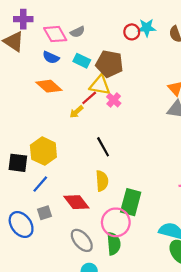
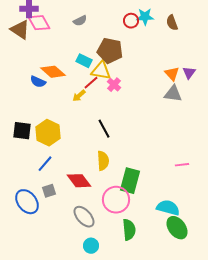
pink diamond: (55, 34) -> (39, 23), moved
blue semicircle: (51, 57) -> (38, 82), moved
cyan rectangle: (82, 61) -> (84, 61), moved
black square: (18, 163) -> (22, 131), moved
green semicircle: (114, 244) -> (129, 230), moved

